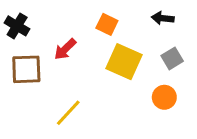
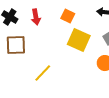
red arrow: (65, 49) -> (36, 17), moved, turned -56

